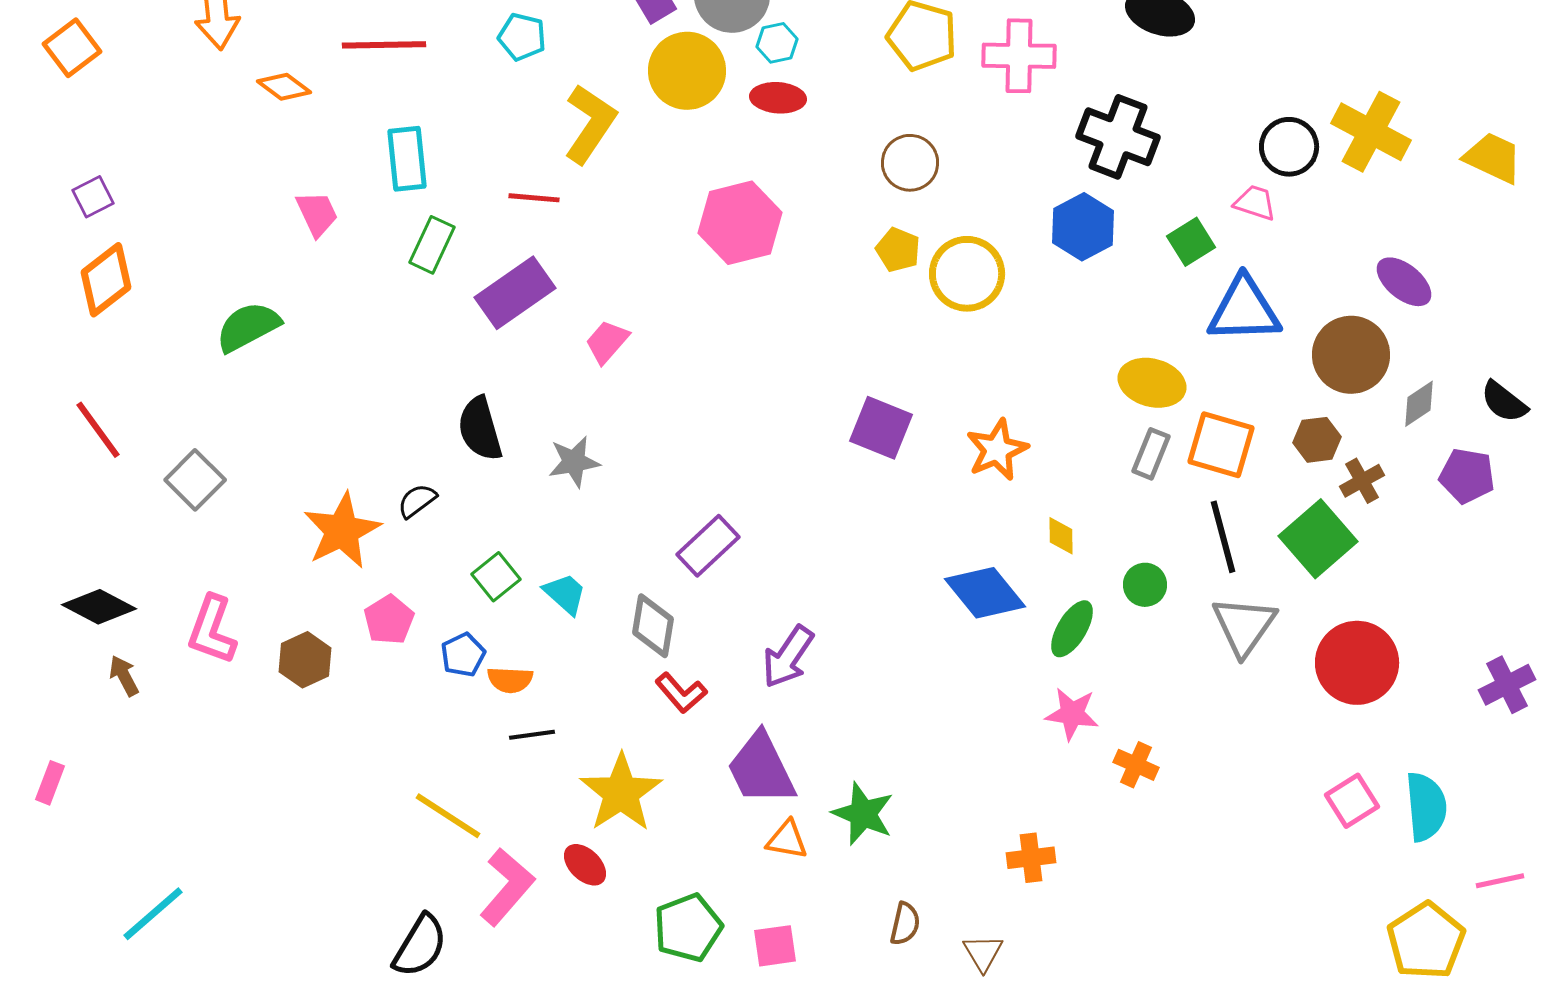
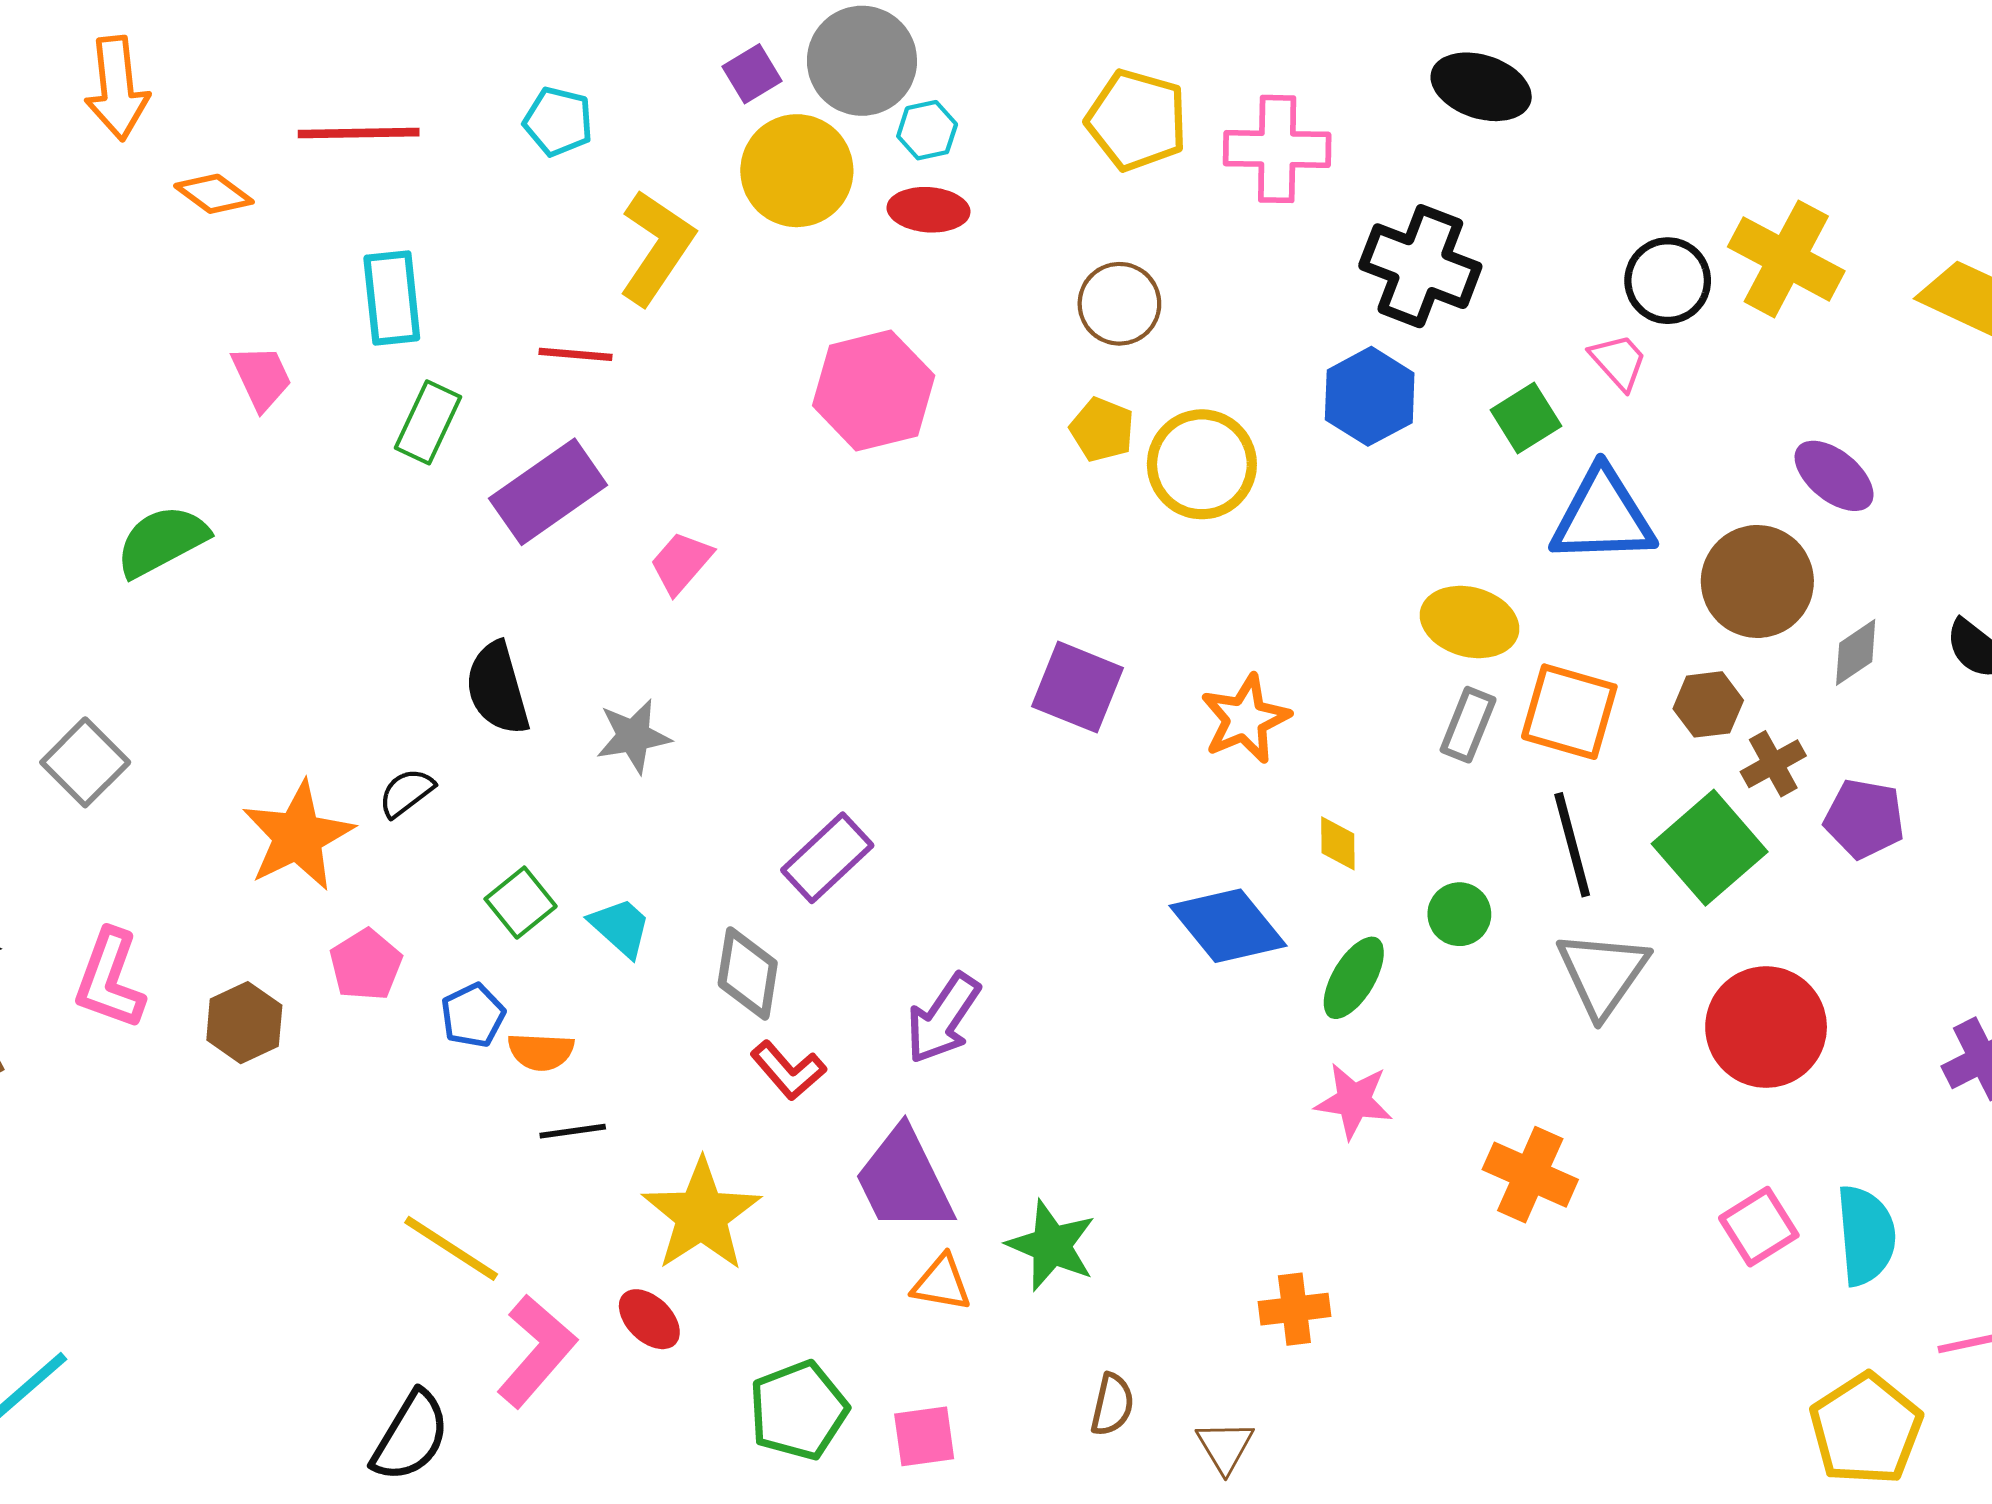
pink trapezoid: (1255, 203) -> (1618, 362), turned 30
purple pentagon: (1467, 476) -> (1864, 819), moved
orange cross: (1136, 765) -> (1530, 1175), moved, size x1.4

